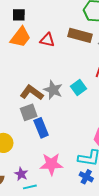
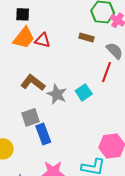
brown rectangle: (80, 35) -> (87, 38), size x0.6
red triangle: (47, 40) -> (43, 40), moved
brown L-shape: (32, 93) -> (33, 83), moved

